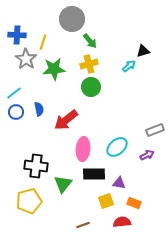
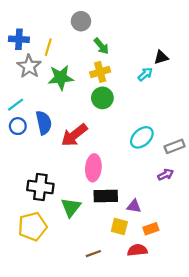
gray circle: (72, 19) -> (81, 21), size x0.7
blue semicircle: (39, 109) -> (44, 123), size x1.5
cyan ellipse: (117, 147) -> (142, 137), moved
yellow square: (106, 201) -> (119, 226), turned 35
orange rectangle: (134, 203) -> (151, 229), turned -40

